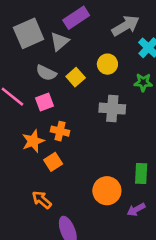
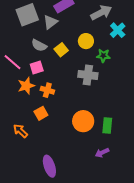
green star: (143, 82) -> (103, 56), moved
orange star: (33, 141) -> (26, 86), moved
orange circle: (107, 191) -> (83, 121), moved
orange arrow: (42, 200) -> (20, 131), moved

